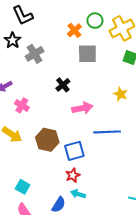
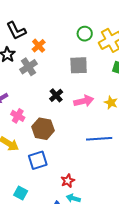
orange cross: (74, 30) -> (39, 46), moved
pink arrow: (82, 108) -> (84, 101), moved
brown hexagon: (47, 140) -> (43, 129), moved
blue square: (74, 151) -> (38, 160), moved

